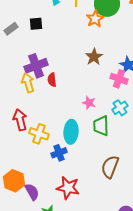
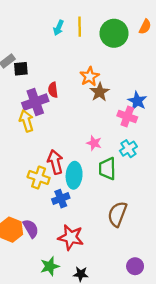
orange star: (95, 19) -> (90, 77), moved
black square: (36, 24) -> (21, 69), moved
red semicircle: (52, 80) -> (53, 90), moved
red arrow: (20, 120) -> (55, 162), moved
purple semicircle: (32, 192) -> (31, 228), moved

